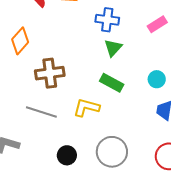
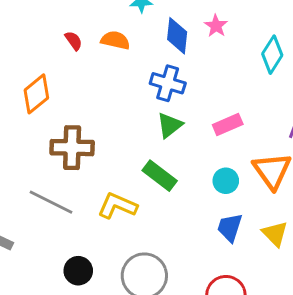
pink rectangle: (157, 24) -> (228, 125), moved

